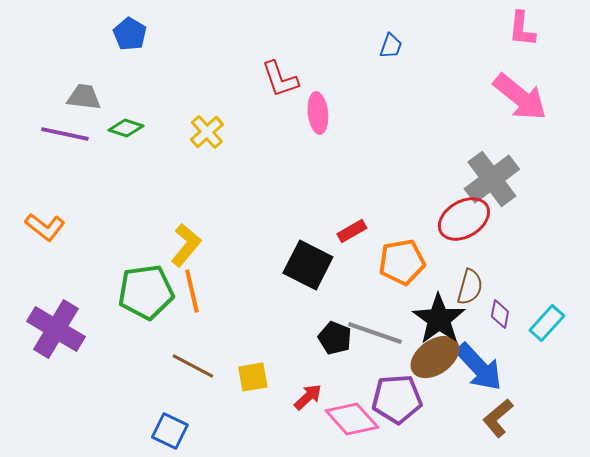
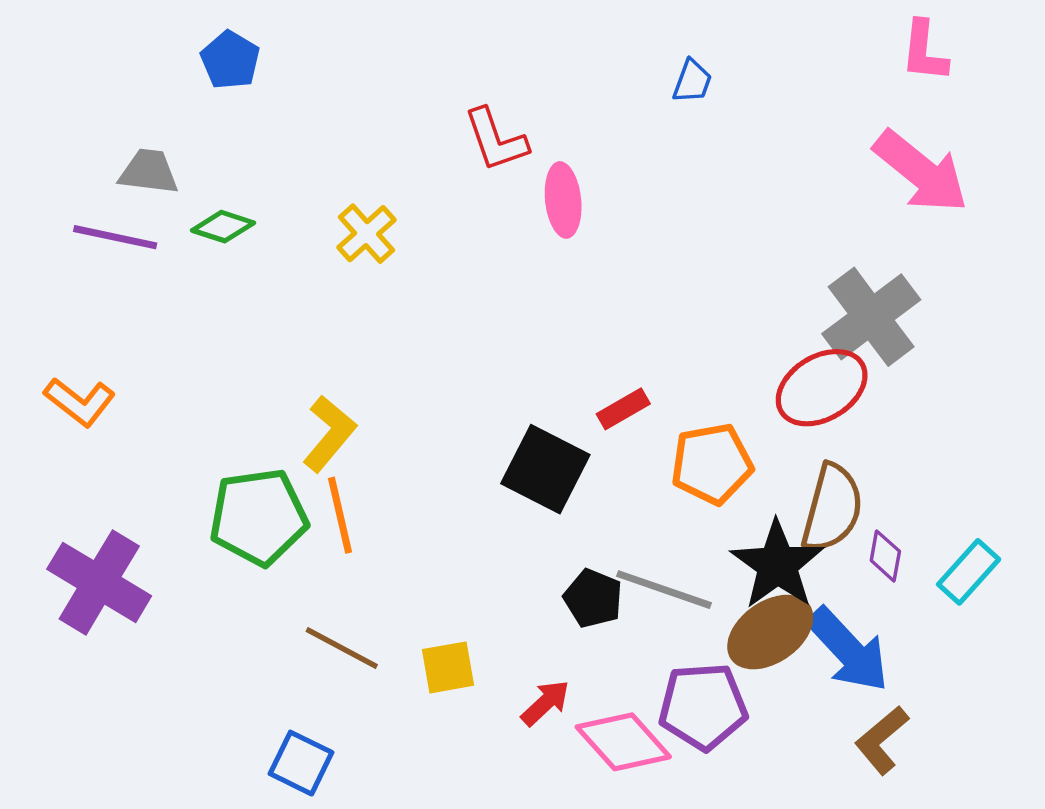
brown semicircle: (470, 287) -> (832, 508), size x1.4

